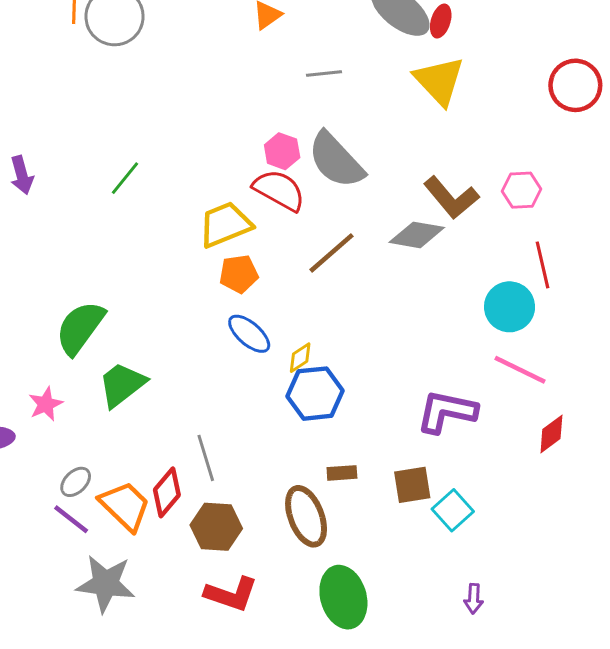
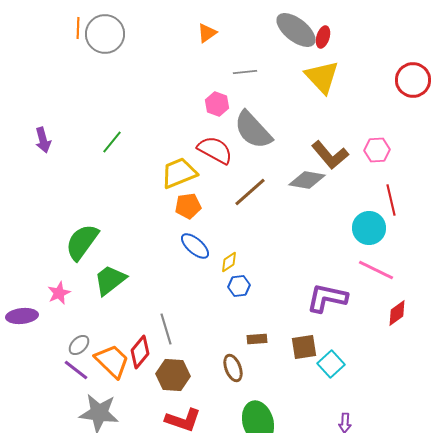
pink hexagon: (282, 151) -> (217, 104), moved
blue hexagon: (315, 394) -> (239, 286), size x0.6
brown ellipse: (306, 516) -> (233, 368), size x0.7

